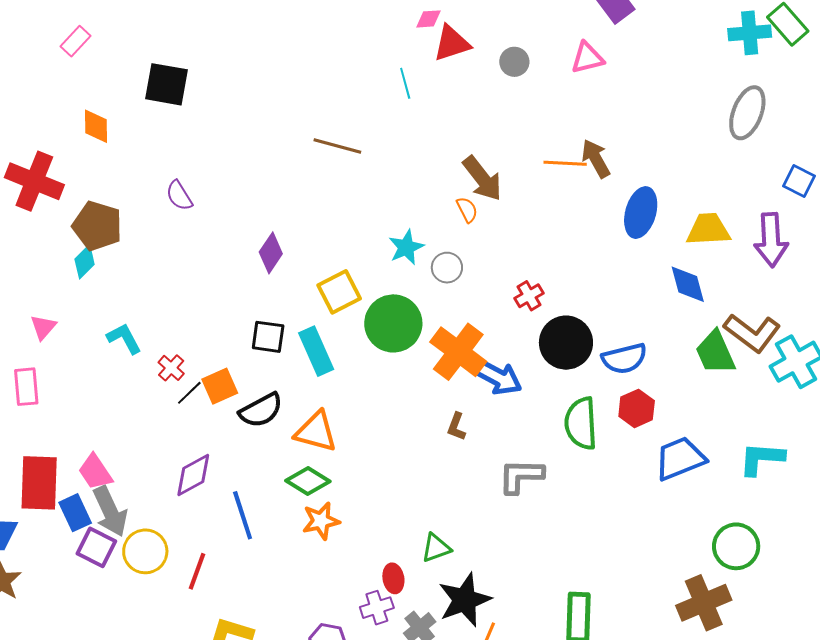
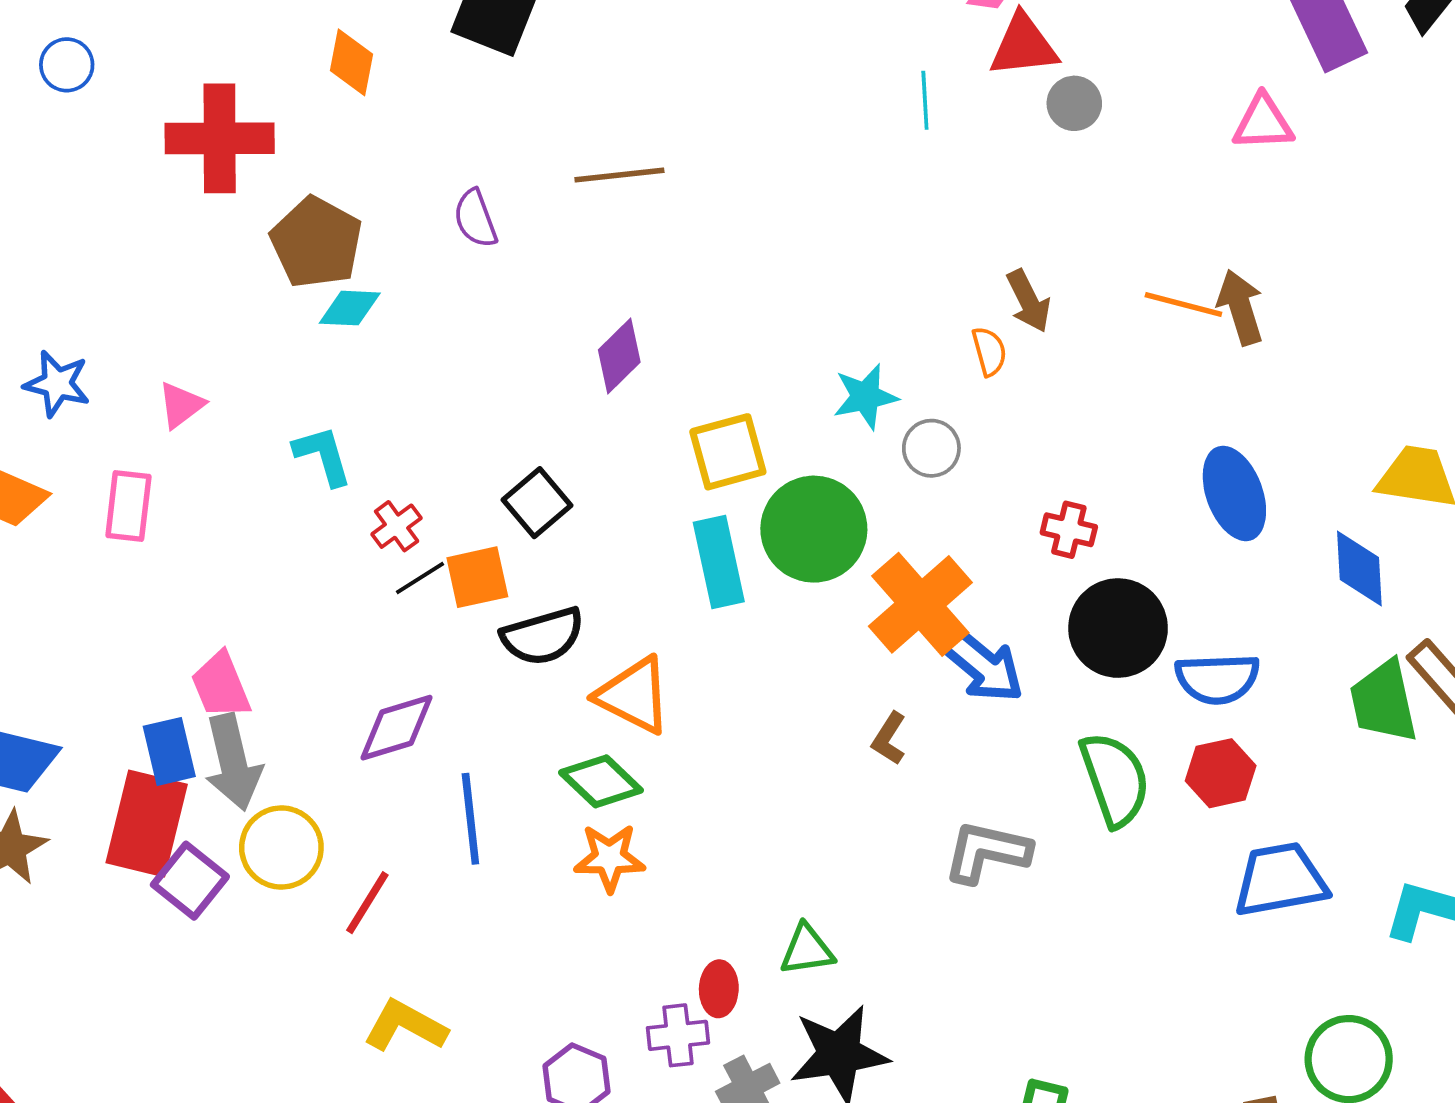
gray circle: (514, 62) -> (1074, 103), moved
brown line: (337, 146) -> (619, 175), moved, turned -33
brown arrow: (482, 179) -> (1029, 301), size x0.7
red cross: (34, 181) -> (220, 138), turned -34
blue ellipse: (641, 213) -> (1234, 493), moved, turned -48
cyan diamond: (85, 262) -> (350, 308), moved, turned 36
red cross: (529, 296) -> (1069, 530), turned 32
black square: (268, 337) -> (537, 503), moved, turned 30
cyan rectangle: (316, 351) -> (719, 562), moved
green semicircle: (581, 423) -> (1115, 779), turned 152
red rectangle: (39, 483) -> (147, 823), moved
purple square: (96, 547) -> (190, 881), moved

